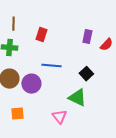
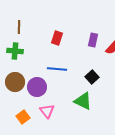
red rectangle: (41, 35) -> (57, 38), moved
orange square: (17, 114) -> (23, 117), turned -32
pink triangle: (59, 117) -> (47, 111), moved

